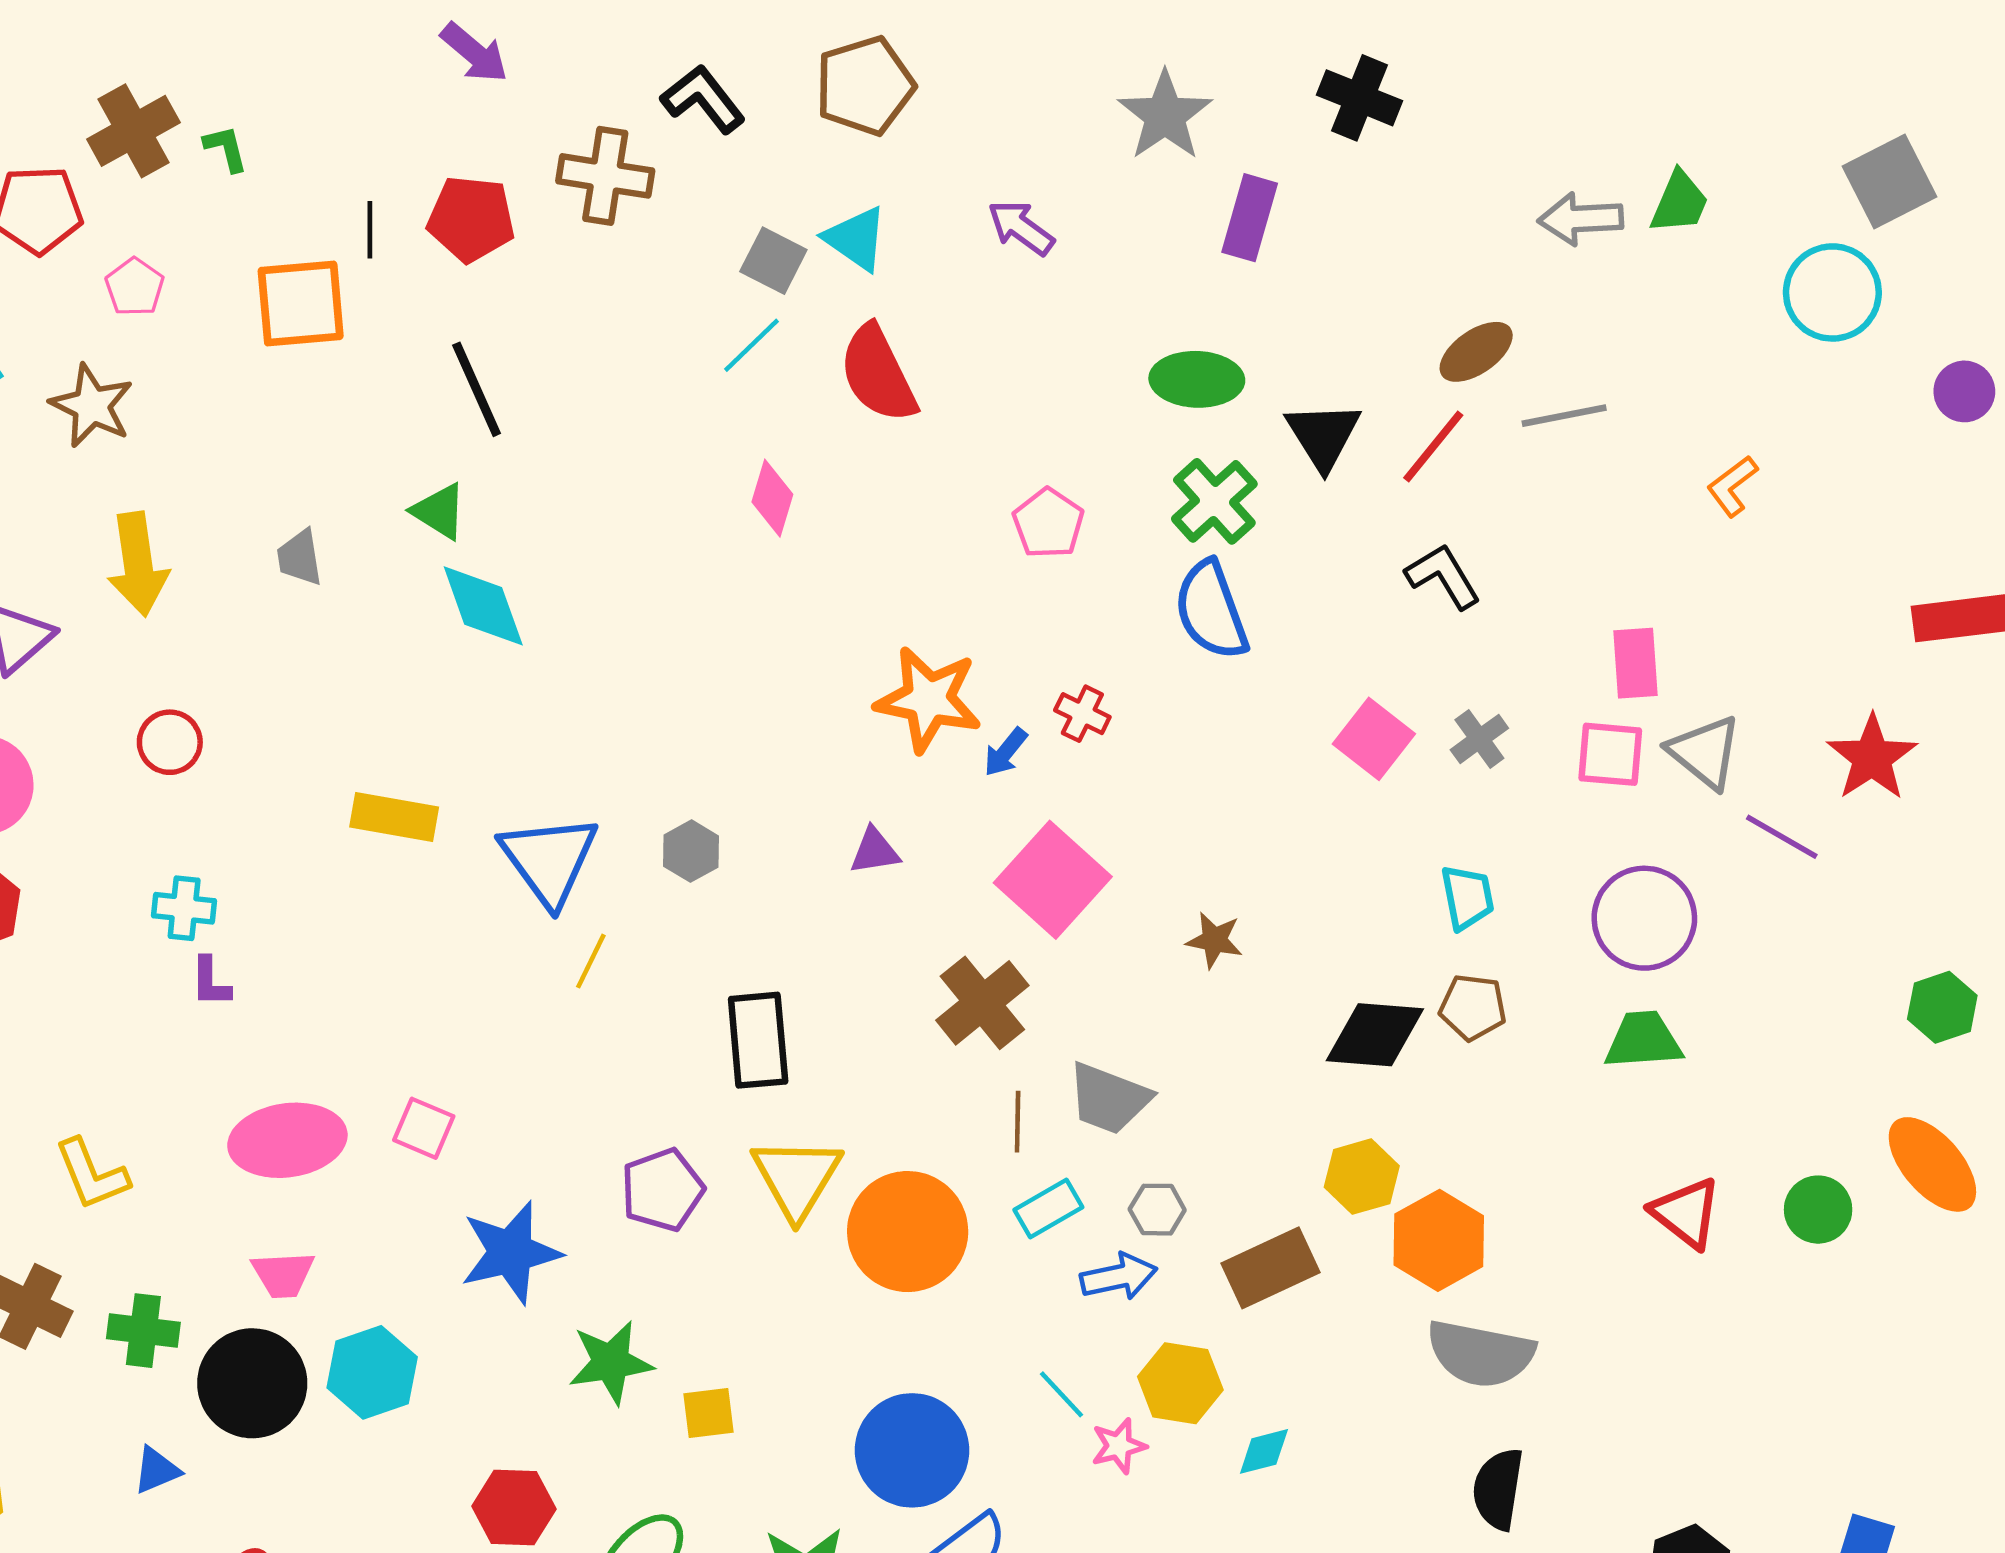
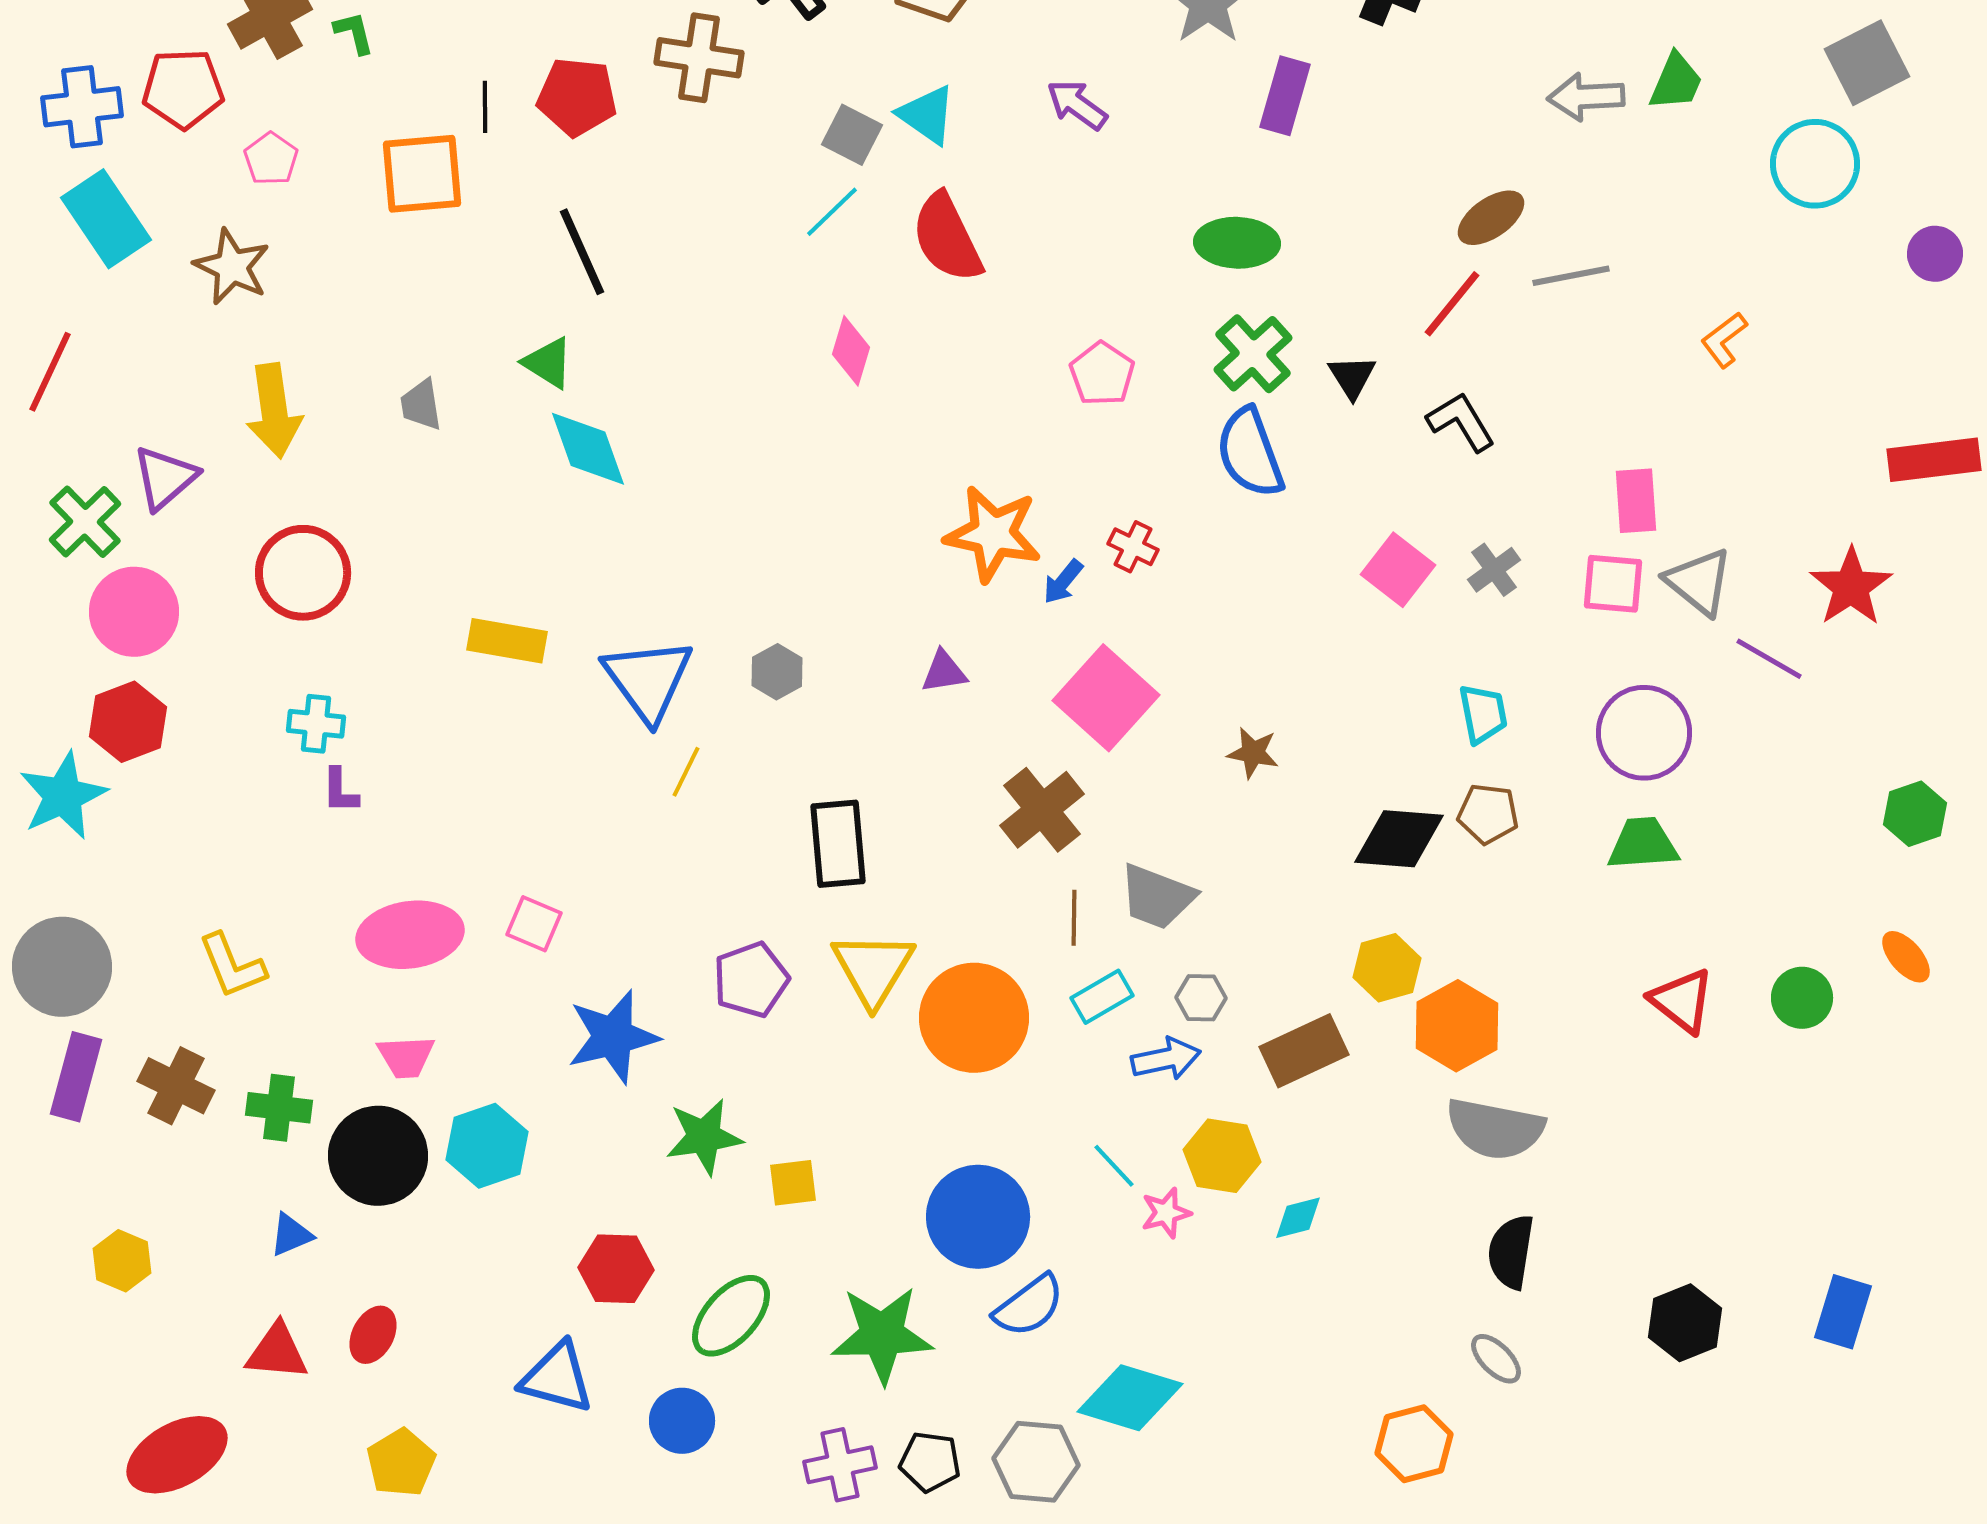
black triangle: (1323, 435) -> (1352, 377), moved, size x0.7
red circle: (170, 742) -> (303, 573), size x1.6
orange ellipse: (1932, 1164) -> (1906, 957), size x0.6

